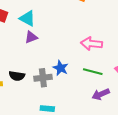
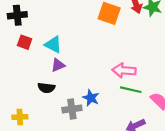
green line: (93, 72) -> (131, 90), moved
black semicircle: (17, 76) -> (46, 88), moved

